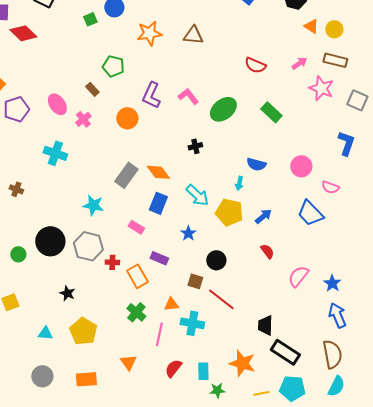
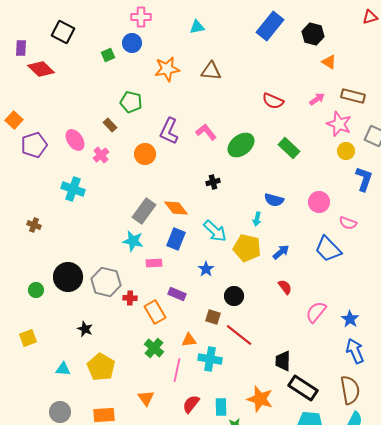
yellow circle: (334, 29) -> (346, 151), moved
cyan star: (93, 205) -> (133, 241), moved
pink rectangle: (136, 227) -> (154, 263), turned -35

